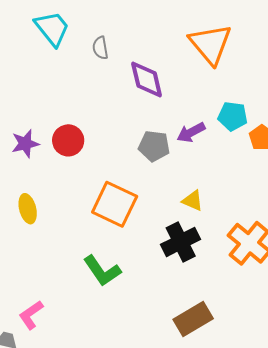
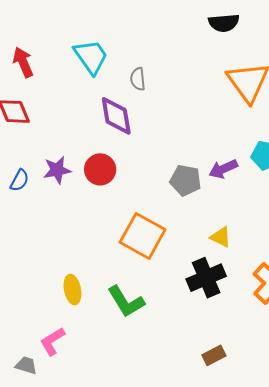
purple diamond: (147, 79) -> (116, 116), moved
yellow ellipse: (28, 209) -> (72, 290), moved
brown rectangle: (193, 319) -> (214, 355), size x0.6

